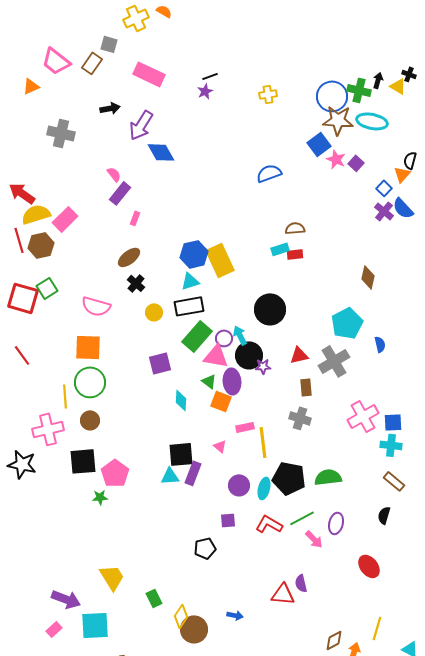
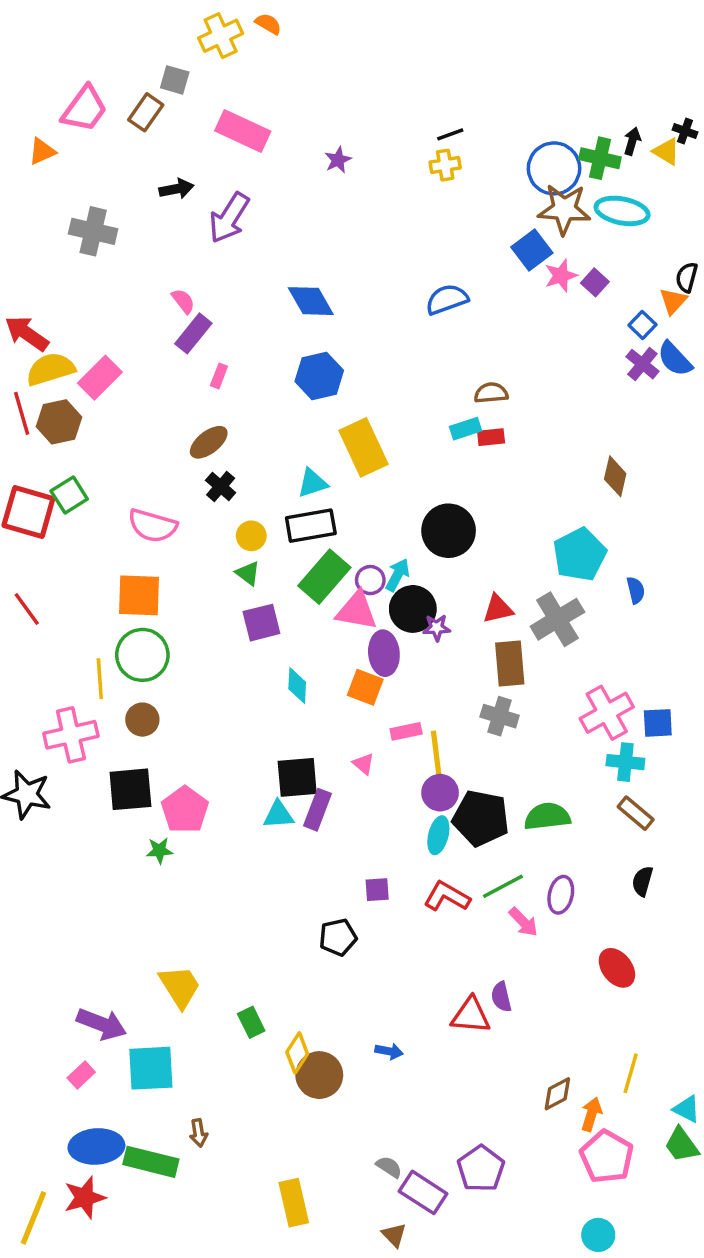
pink trapezoid: (56, 61) -> (85, 109), turned -92
black line: (210, 76) -> (450, 134), moved
blue diamond: (161, 152) -> (311, 301), moved
pink star: (336, 159) -> (561, 276), turned 30
blue hexagon: (194, 254) -> (319, 376), moved
cyan arrow: (240, 335) -> (398, 575), turned 54
green triangle: (209, 381) -> (248, 573), moved
brown rectangle: (306, 387) -> (510, 663), size x1.5
cyan cross: (391, 445) -> (625, 762), moved
brown rectangle: (394, 481) -> (636, 813), moved
purple circle: (239, 485) -> (440, 793), moved

